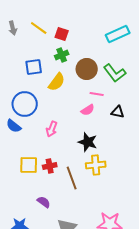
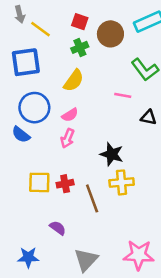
yellow line: (39, 28) -> (41, 29), moved
blue square: (34, 67) -> (26, 62), moved, size x1.4
brown circle: (87, 69) -> (110, 34), moved
pink semicircle: (88, 110) -> (70, 115), moved

